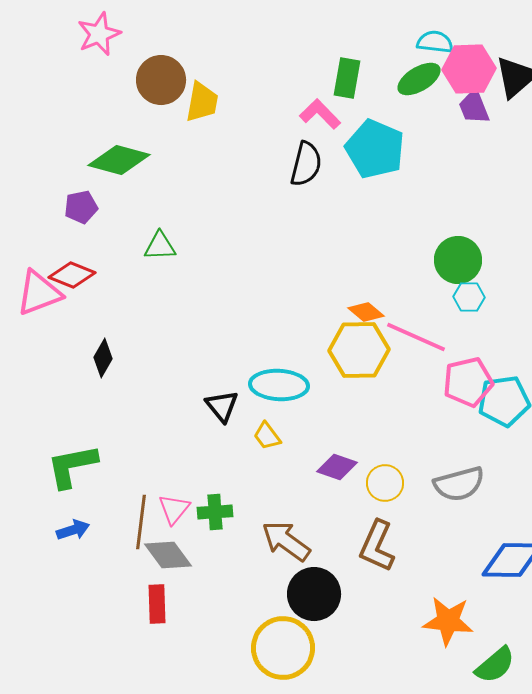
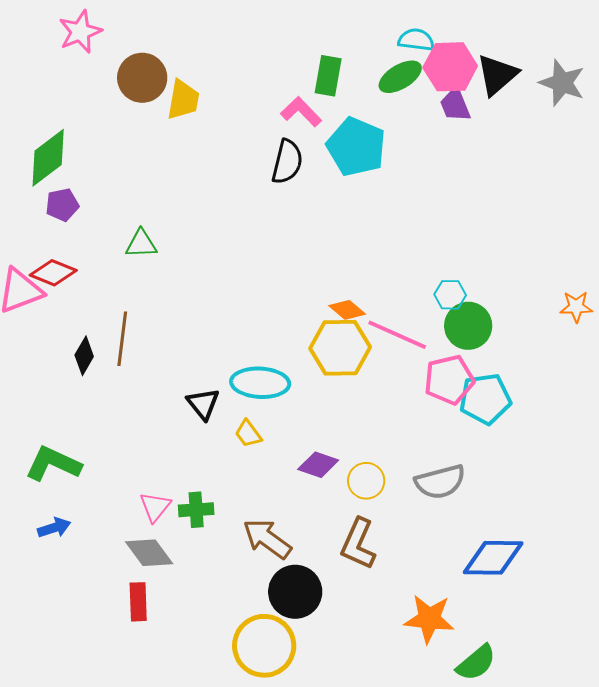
green diamond: (119, 160) -> (48, 158), moved, turned -52
green circle: (458, 260) -> (468, 326), moved
green L-shape: (72, 466) -> (53, 464), turned 36
brown line: (141, 522) -> (122, 339), moved

